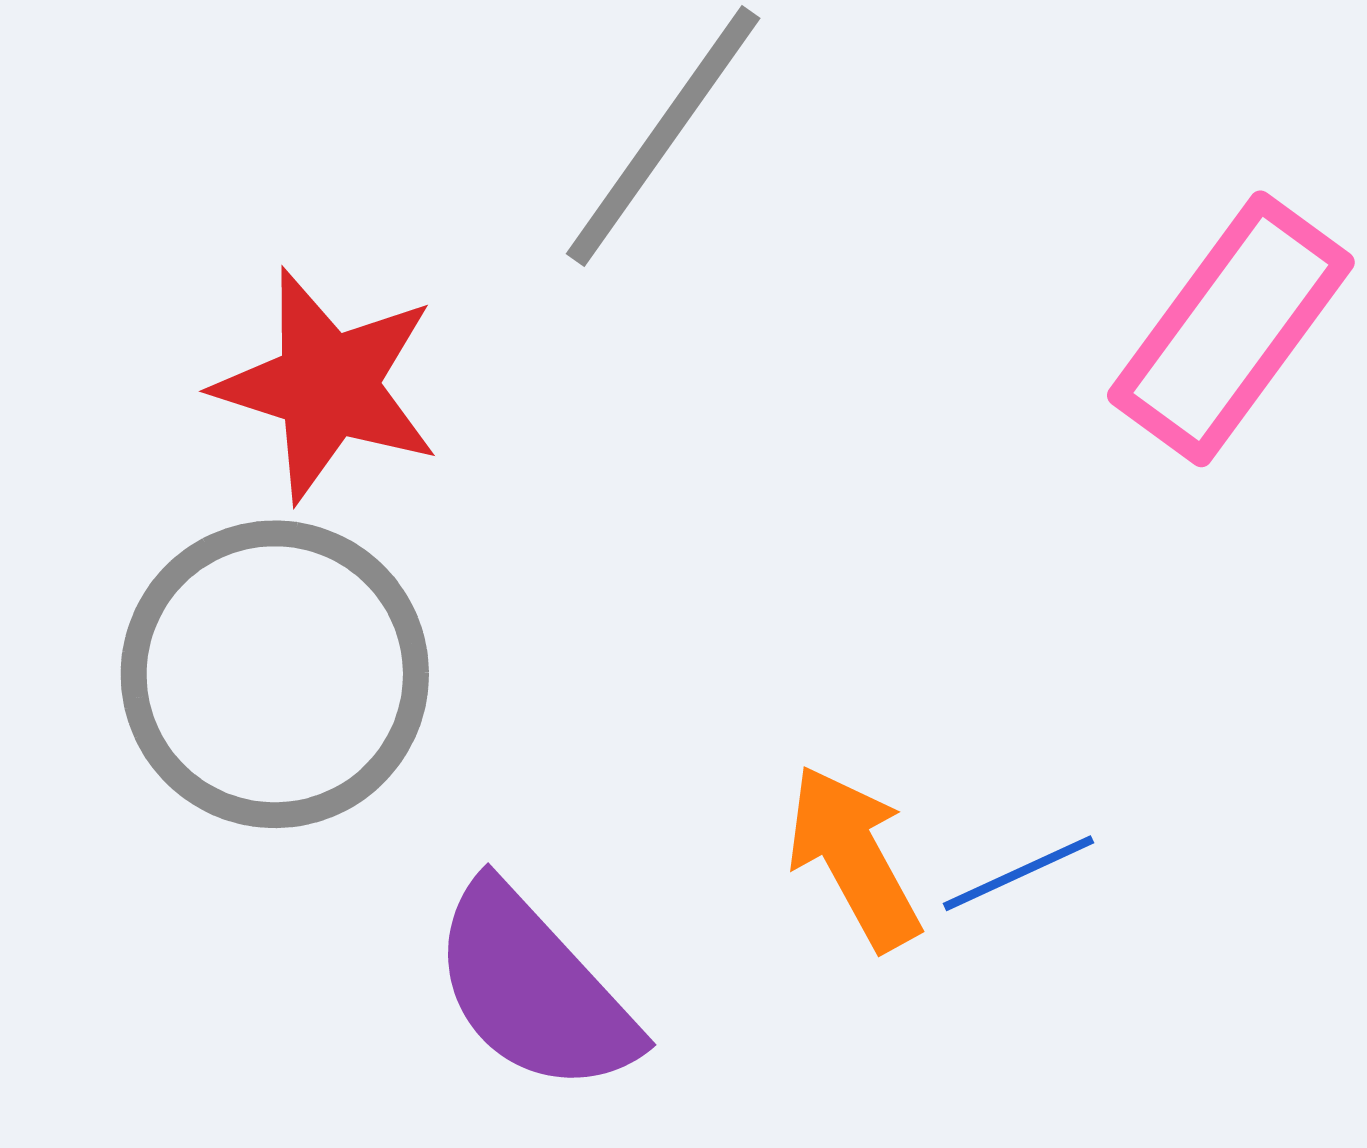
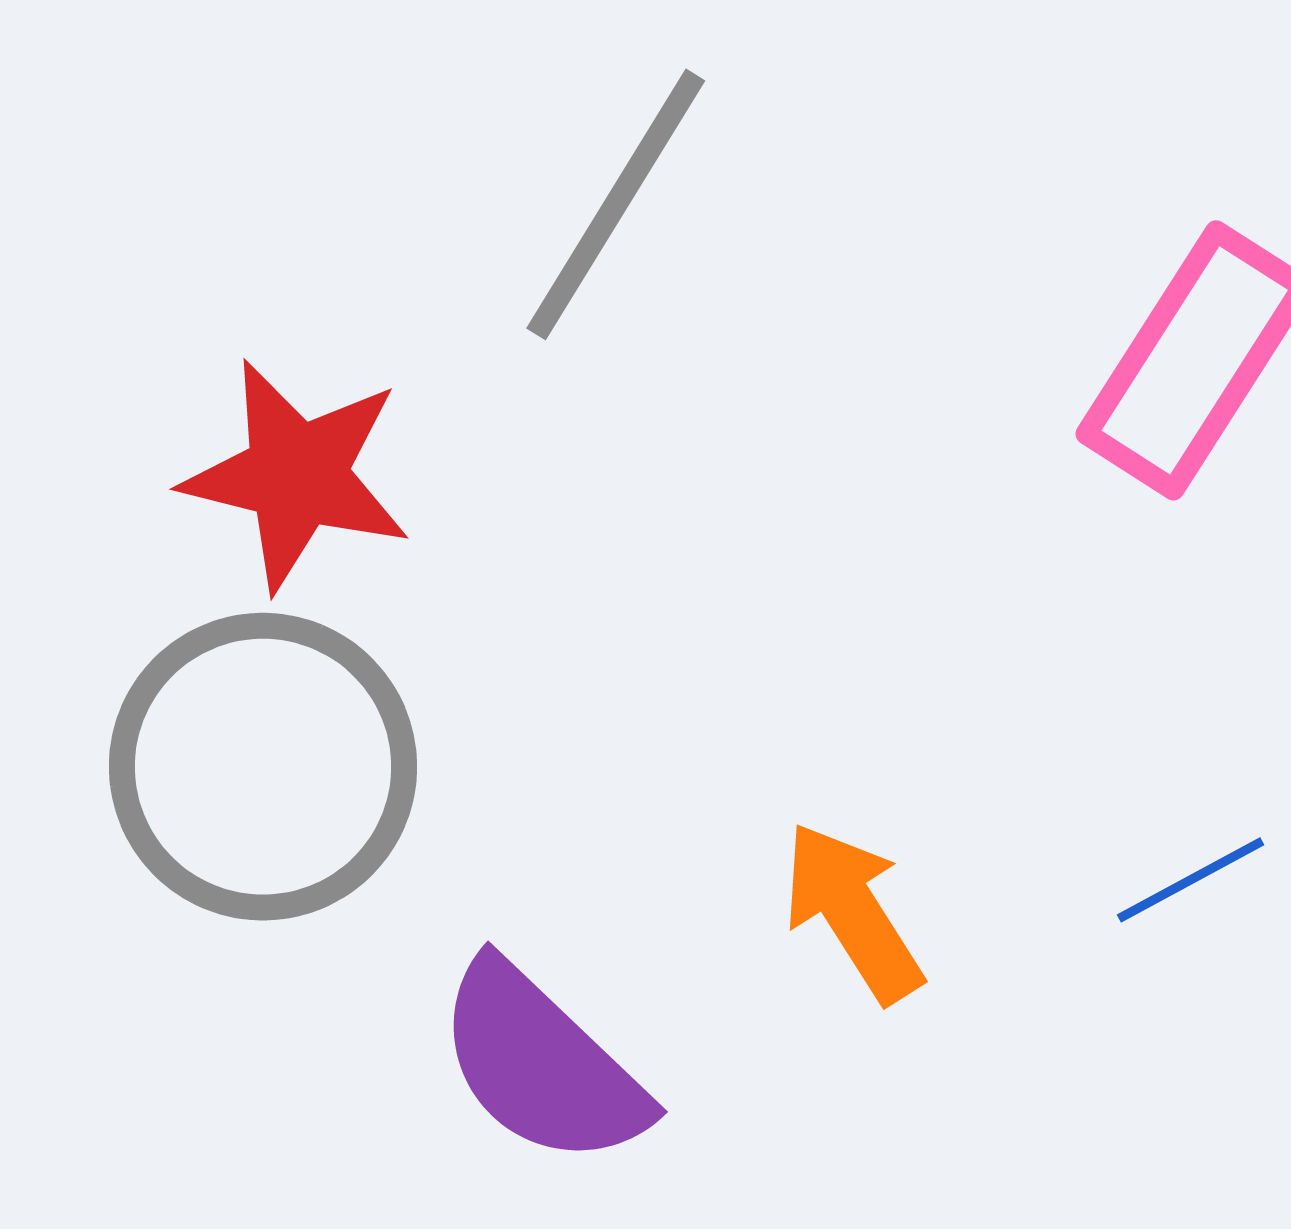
blue line: (1018, 873) -> (1191, 880), moved

